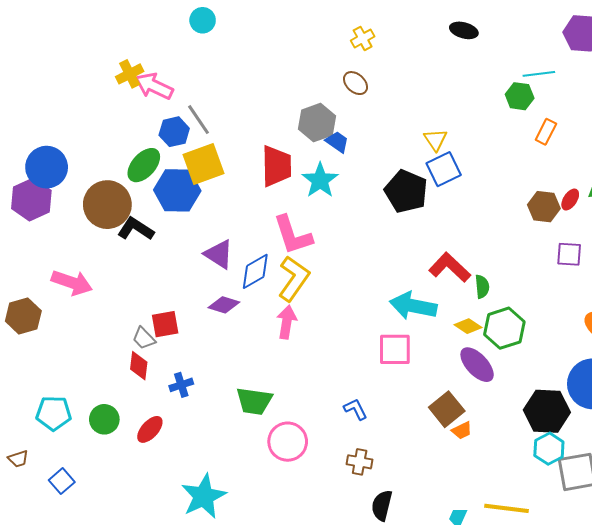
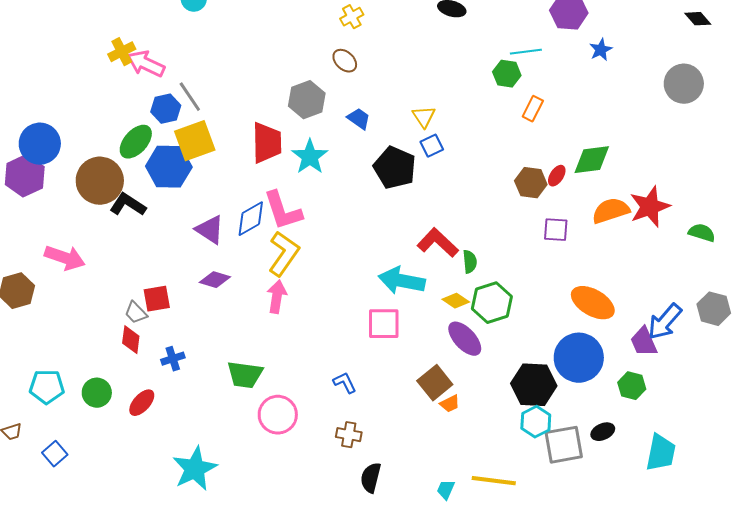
blue trapezoid: (337, 142) -> (359, 119), moved
blue square: (444, 169) -> (432, 146), size x0.7
blue diamond: (255, 271) -> (251, 219), moved

